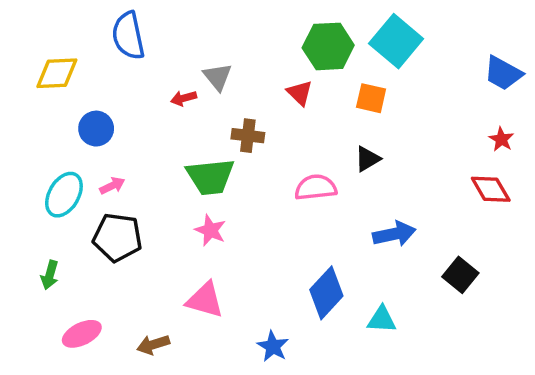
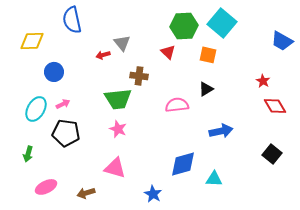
red star: (501, 139) -> (263, 81), moved
black square: (460, 275) -> (272, 154), moved
blue diamond: (326, 293) -> (183, 164), turned 32

